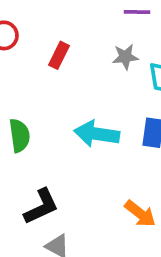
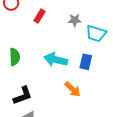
orange arrow: (140, 214) -> (73, 89), moved

